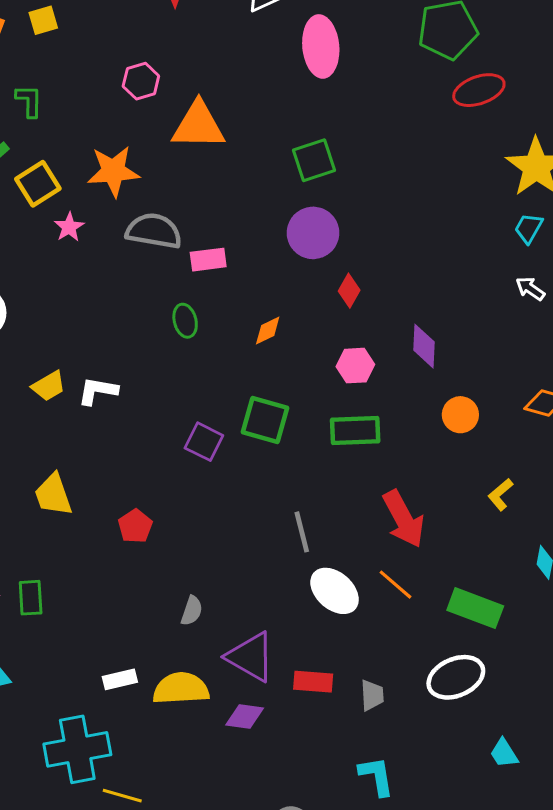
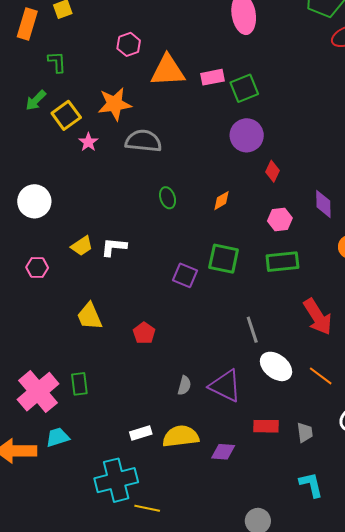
pink rectangle: (208, 260) -> (213, 77), moved
orange line: (395, 585) -> (321, 376), moved
purple triangle: (251, 657) -> (225, 386), moved

